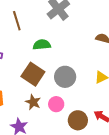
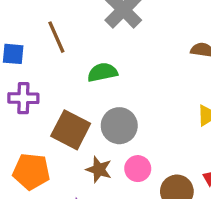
brown square: (33, 74) -> (71, 130), moved
gray circle: (65, 77) -> (119, 126), moved

